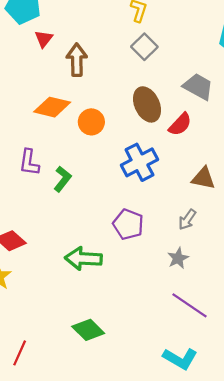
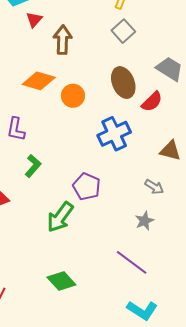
green L-shape: (63, 179) -> (33, 166), moved
gray arrow: (187, 220) -> (154, 187), turned -96
purple pentagon: (128, 224) -> (87, 186), moved
green arrow: (83, 259) -> (60, 217), turned -60
purple line: (190, 305) -> (132, 262), moved

